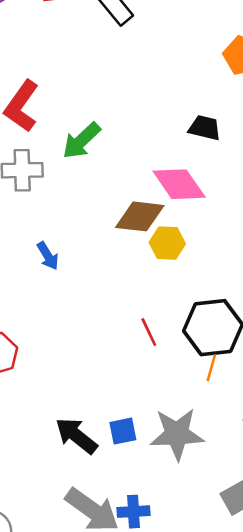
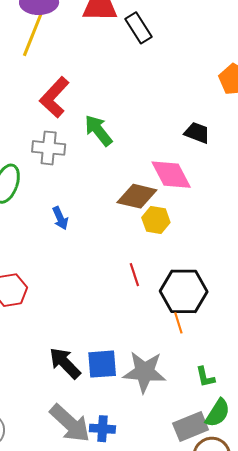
green arrow: (81, 141) -> (98, 130), turned 88
red line: (149, 332) -> (134, 275), moved
orange line: (211, 368) -> (178, 323), turned -40
blue square: (123, 431) -> (102, 364), size x1.4

